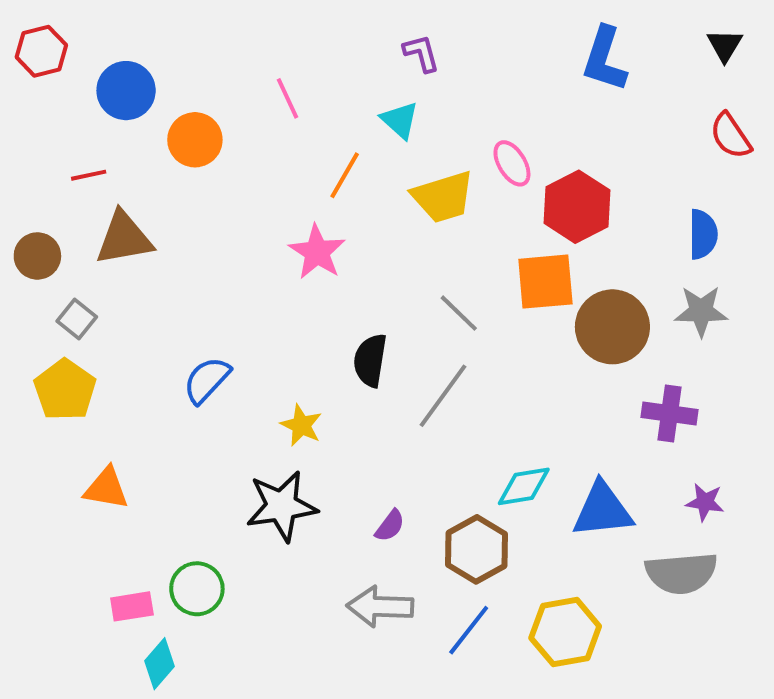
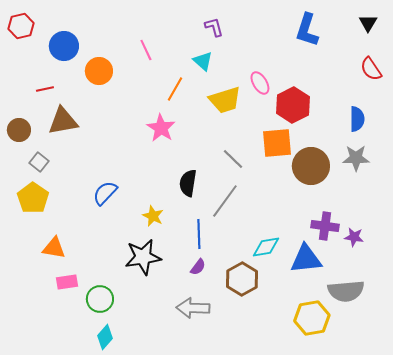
purple cross: (670, 413) -> (325, 226), moved
purple star: (705, 502) -> (354, 237), moved
pink rectangle: (132, 606) -> (67, 282), moved
blue line: (469, 630) -> (199, 234), moved, turned -40
yellow hexagon: (565, 632) -> (312, 318), moved
cyan diamond: (159, 664) -> (105, 337), moved

